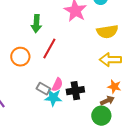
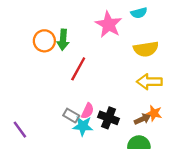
orange circle: (20, 57) -> (44, 41), moved
black cross: (75, 91) -> (109, 118), turned 30
brown arrow: (107, 101) -> (142, 119), moved

